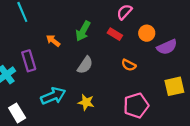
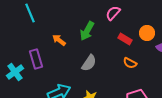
pink semicircle: (124, 12) -> (113, 13), moved
red rectangle: (115, 34) -> (125, 39), moved

